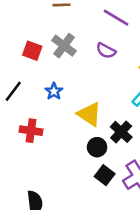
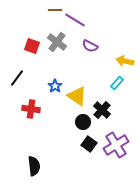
purple line: (116, 18) -> (75, 20), moved
blue star: (54, 91) -> (55, 86), moved

